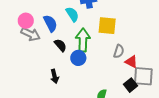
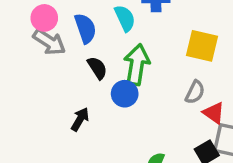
yellow square: (107, 26) -> (202, 46), moved
black arrow: (55, 76) -> (80, 119), turned -144

